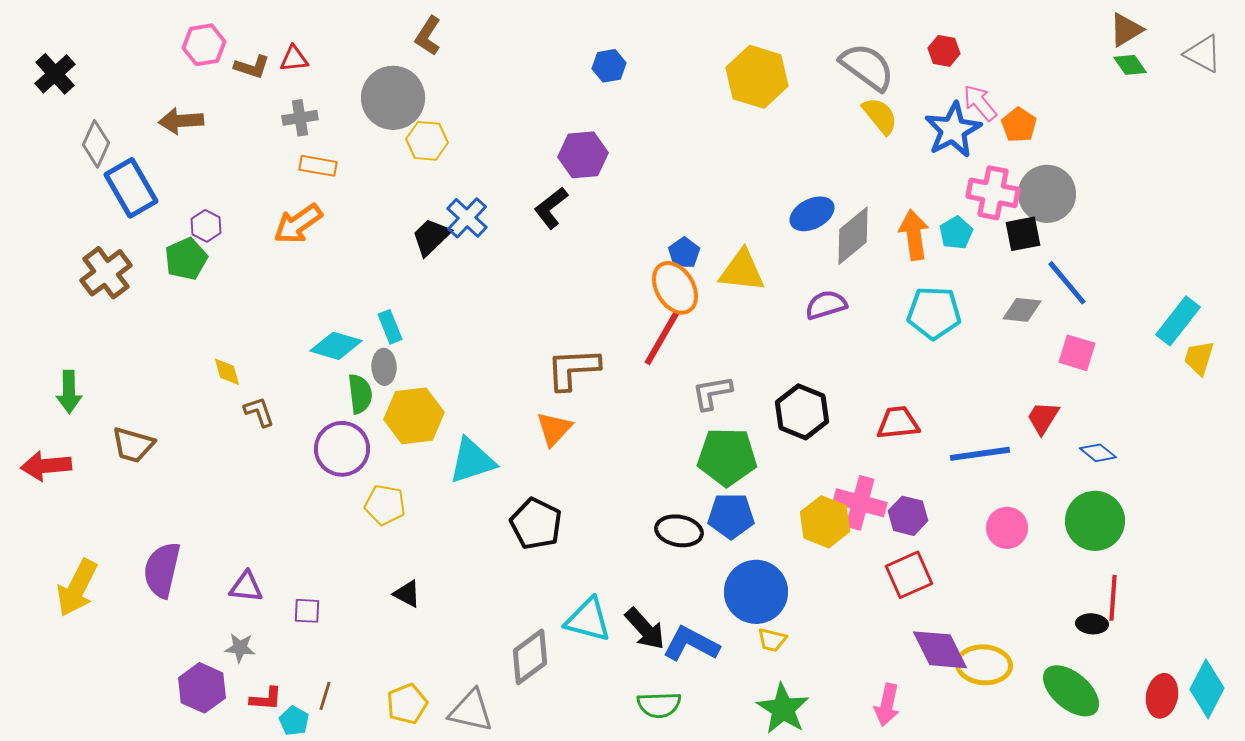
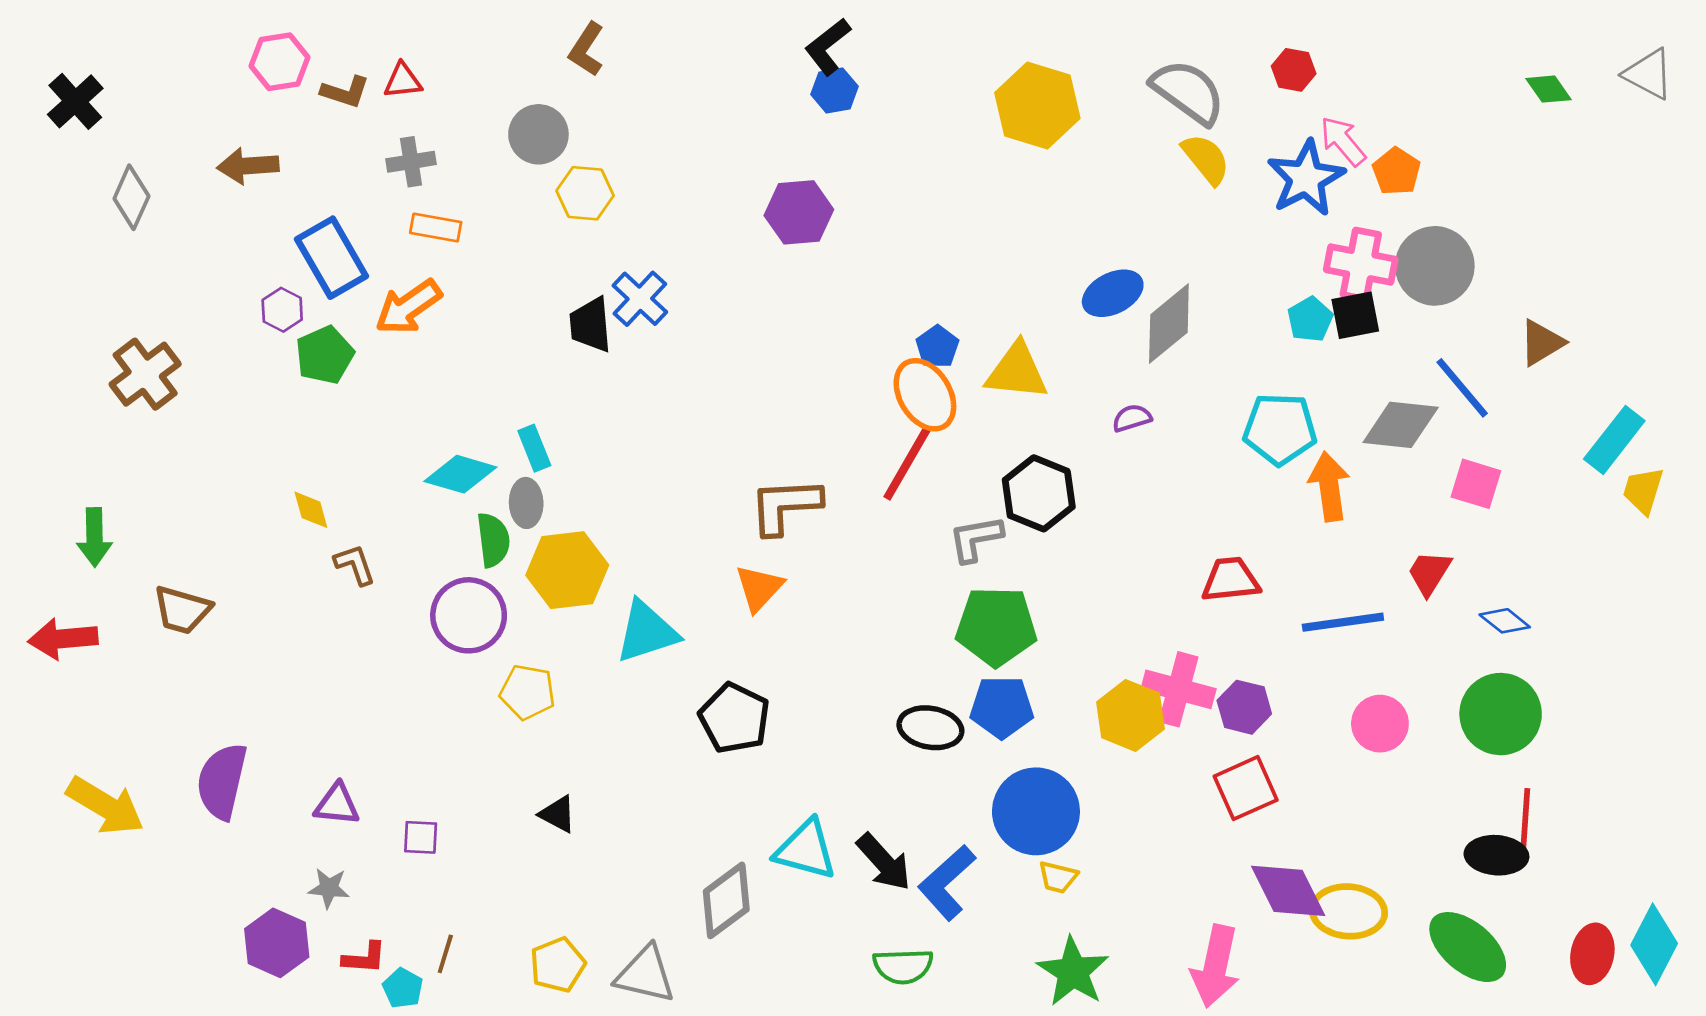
brown triangle: (1126, 30) -> (1542, 343), moved
gray circle: (393, 98) -> (538, 134), size x0.7
blue rectangle: (131, 188) -> (332, 258), moved
black L-shape: (551, 208) -> (828, 47), moved
black square: (1023, 234) -> (1355, 315), moved
orange arrow: (914, 235) -> (1329, 487), moved
black trapezoid: (431, 237) -> (591, 325), turned -51
green pentagon: (186, 259) -> (325, 355), moved
purple semicircle: (826, 305) -> (1132, 418), size x0.7
gray diamond: (1022, 310) -> (1401, 425), size x1.4
black hexagon: (802, 412) -> (1039, 493), moved
yellow arrow: (77, 588) -> (105, 806), turned -86
black ellipse: (1092, 624) -> (1496, 855), size x1.4
blue L-shape: (691, 644) -> (947, 883), turned -70
pink arrow: (887, 705) -> (1215, 966), size x1.4

